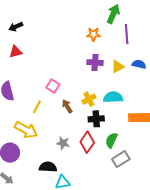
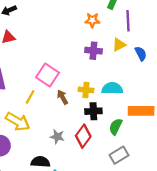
blue semicircle: (139, 64) -> (141, 54), turned 48
yellow triangle: (118, 66) -> (119, 45), moved
pink square: (53, 86) -> (48, 75), size x1.5
yellow cross: (89, 99) -> (86, 90), turned 32
green semicircle: (111, 140) -> (116, 127), moved

